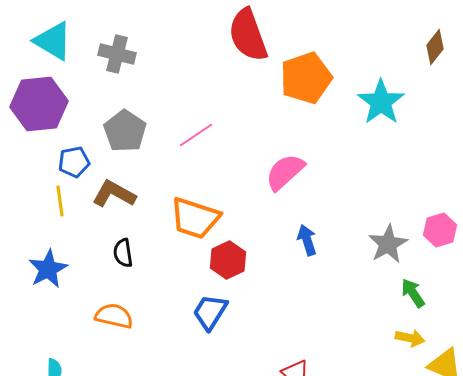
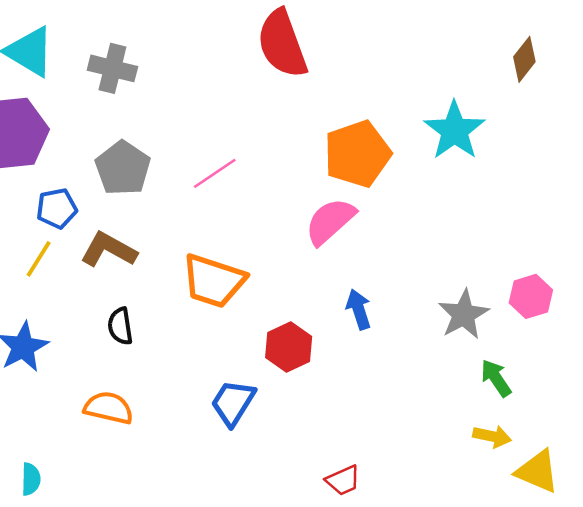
orange pentagon: (306, 78) -> (357, 154), moved
yellow line: (60, 201) -> (39, 259), turned 40
red hexagon: (228, 260) -> (289, 347), moved

